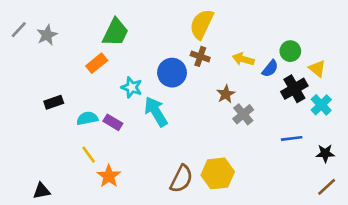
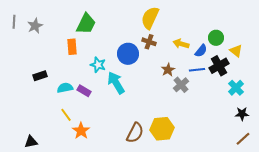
gray line: (19, 30) -> (14, 22), turned -40
orange rectangle: (97, 63) -> (72, 47), turned -56
cyan cross: (321, 105) -> (236, 88), moved
blue line: (292, 138) -> (197, 70), moved

